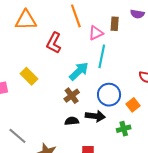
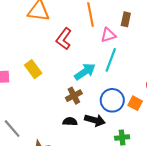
brown rectangle: (115, 24) -> (126, 19), moved
orange square: (133, 105) -> (135, 103), moved, turned -32

